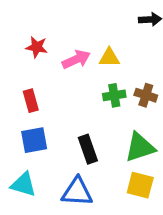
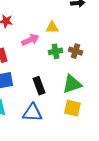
pink arrow: (76, 59) -> (30, 40), moved

